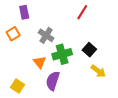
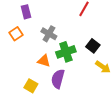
orange triangle: (40, 62) -> (44, 61), turned -32
yellow square: (17, 86) -> (31, 86), moved

